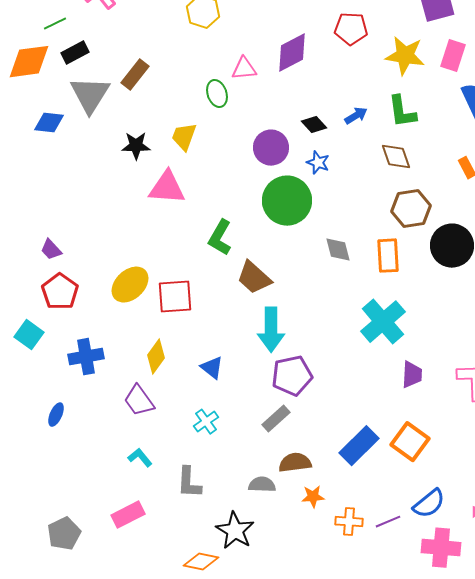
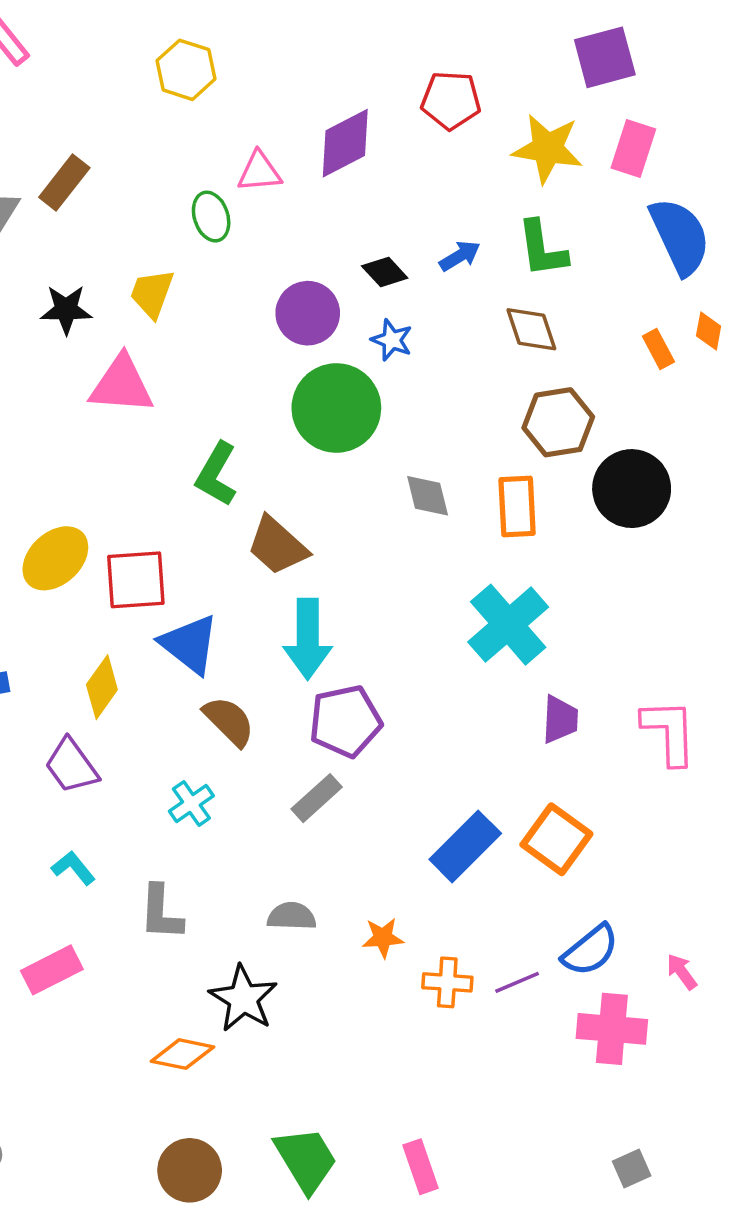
blue triangle: (212, 368) -> (190, 644), moved, size x1.5
brown semicircle: (295, 463) -> (229, 721), moved, turned 52

